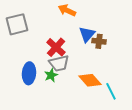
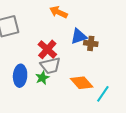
blue triangle: (87, 34) -> (79, 36), turned 30
cyan line: (111, 91) -> (103, 94), turned 60

